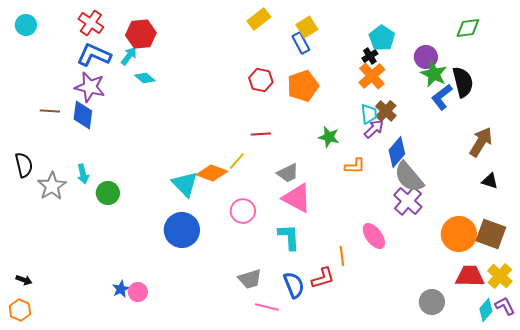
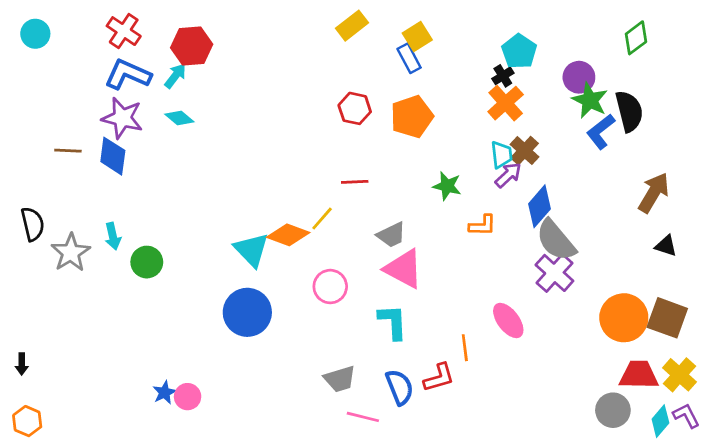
green diamond: (468, 28) -> (636, 38), turned -30
cyan diamond: (145, 78) -> (179, 118), moved
black arrow: (24, 280) -> (22, 364), moved, turned 70
gray circle: (432, 302) -> (613, 410), moved

